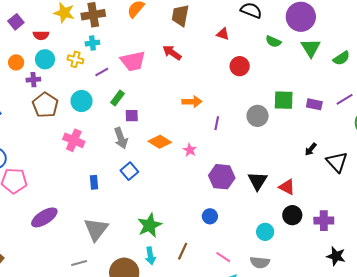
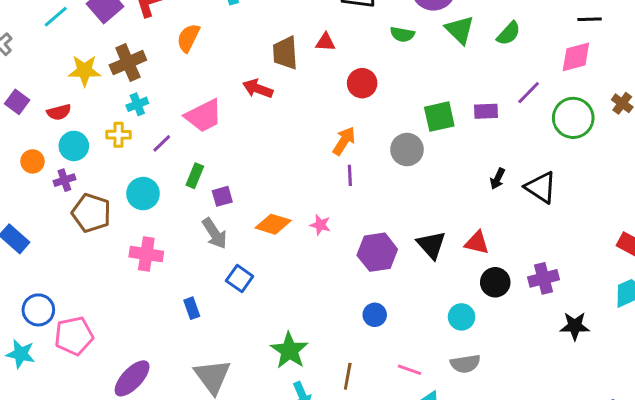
brown trapezoid: (180, 15) -> (285, 53), moved
orange arrow: (192, 102) -> (344, 141), moved, turned -42

